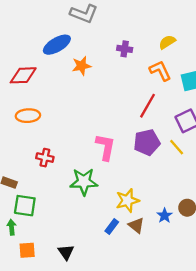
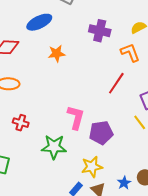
purple cross: (125, 49) -> (100, 31), size x1.5
orange star: (81, 66) -> (57, 54), moved
purple pentagon: (147, 142) -> (101, 133), moved

